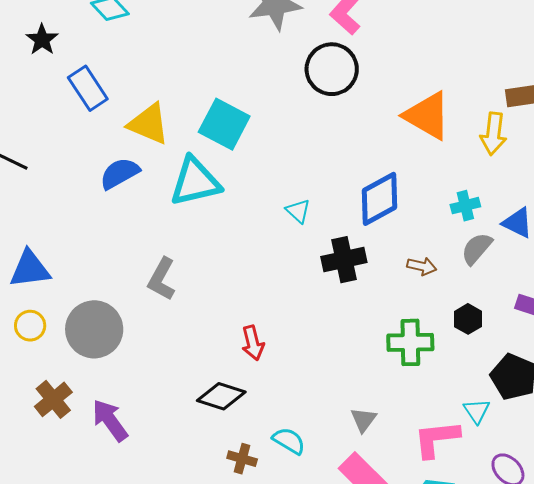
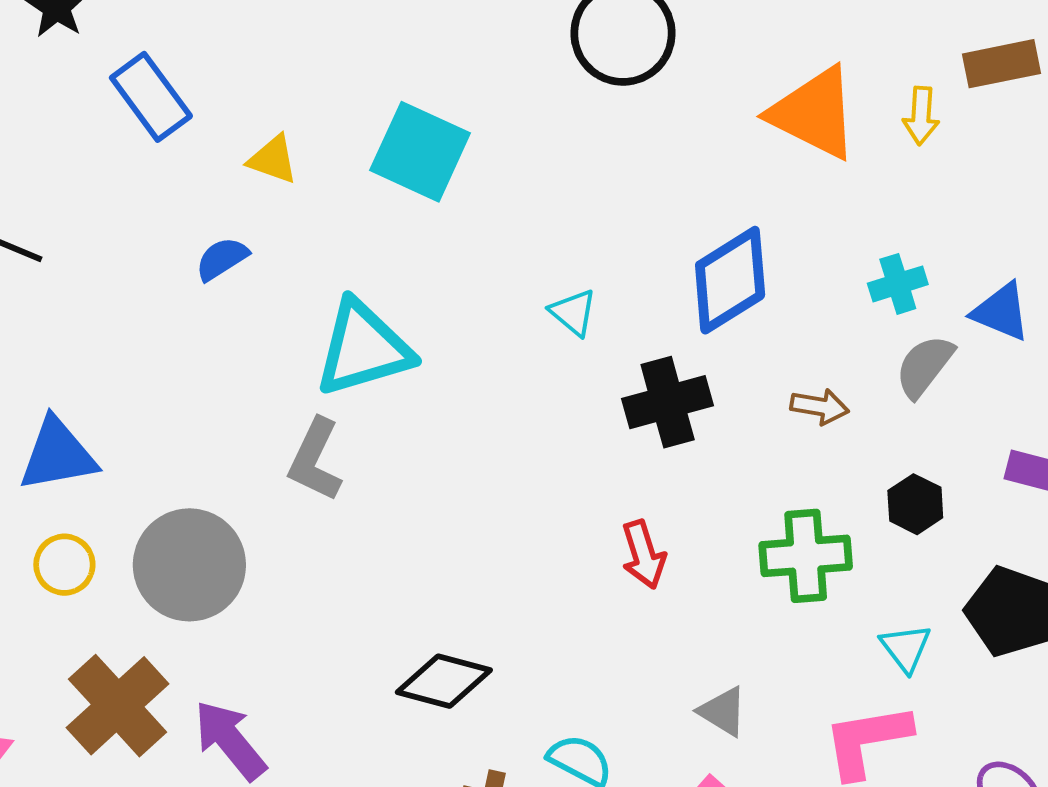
yellow triangle: (149, 124) -> (273, 159), size x0.6
yellow arrow: (493, 134) -> (921, 116), moved, size x0.7
blue semicircle: (120, 173) -> (222, 259), size x0.7
cyan triangle: (195, 182) -> (363, 348), moved
red arrow: (253, 343) -> (644, 555), moved
brown cross: (53, 399) -> (118, 706), size x1.4
cyan triangle: (477, 411) -> (906, 648), moved
gray triangle: (363, 420) -> (723, 711), turned -32

